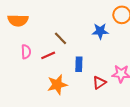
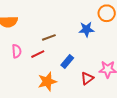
brown line: (60, 38) -> (49, 37), turned -64
blue rectangle: (79, 64) -> (67, 61), turned 40

